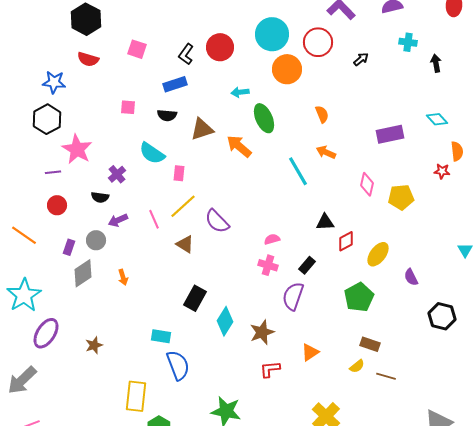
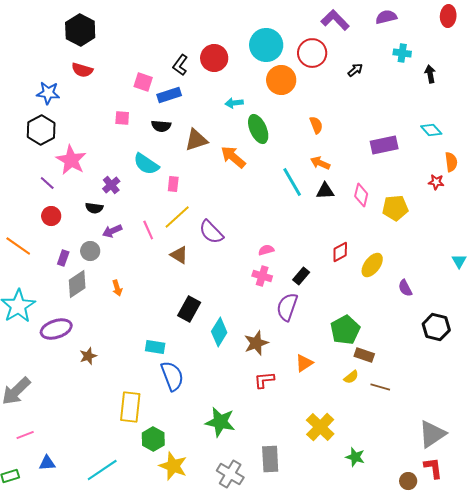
pink square: (137, 49) -> (143, 82), moved
purple line: (53, 172) -> (47, 183), turned 49
black triangle: (325, 222) -> (325, 191), moved
green pentagon: (359, 297) -> (345, 330), moved
purple ellipse: (46, 333) -> (56, 329), moved, turned 40

